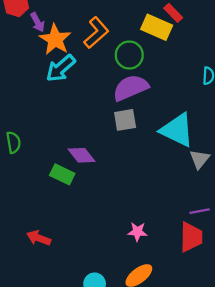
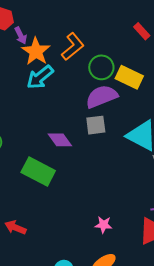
yellow rectangle: (157, 27) -> (129, 77), moved
purple diamond: (82, 155) -> (60, 140), moved
green rectangle: (62, 174) -> (38, 172), size x1.5

